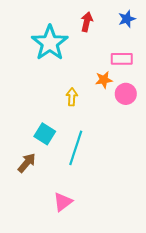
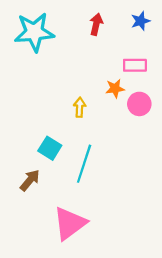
cyan star: (50, 43) -> (34, 32), moved, turned 30
pink triangle: (63, 202) -> (70, 223), size x1.6

